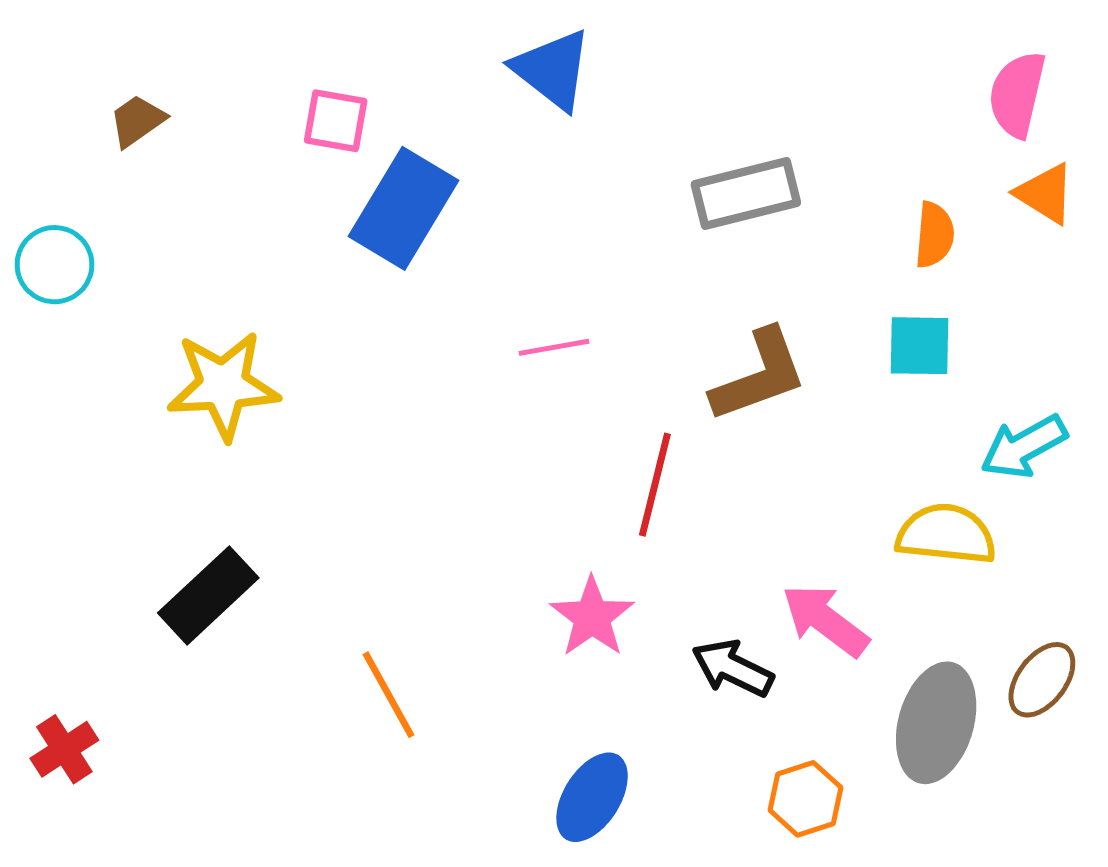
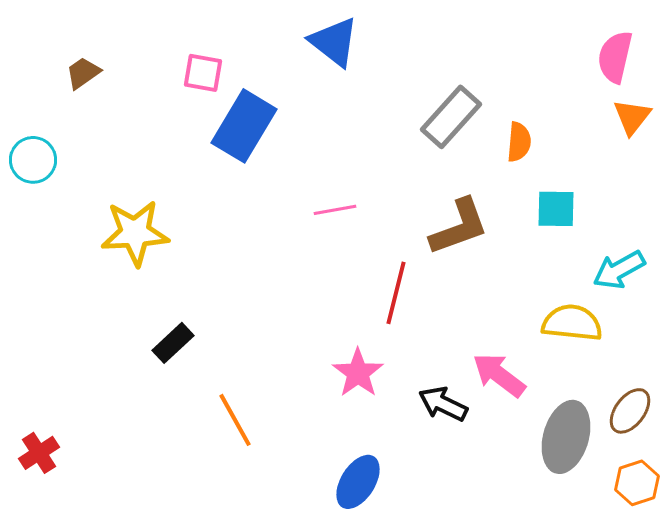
gray rectangle: (746, 194) -> (451, 117), turned -34
orange triangle: (1045, 194) -> (632, 117), turned 36
orange semicircle: (934, 235) -> (519, 142), moved
black rectangle: (208, 595) -> (173, 343), moved, size x0.7
orange hexagon: (805, 799) -> (637, 483), moved

